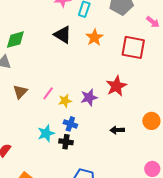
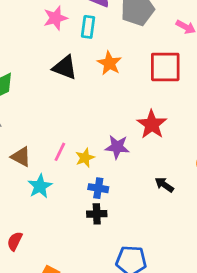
brown triangle: (20, 92) -> (21, 157), turned -35
purple star: (89, 97) -> (117, 147), turned 30
black arrow: (117, 130) -> (164, 185), turned 48
cyan star: (46, 133) -> (40, 186), moved

